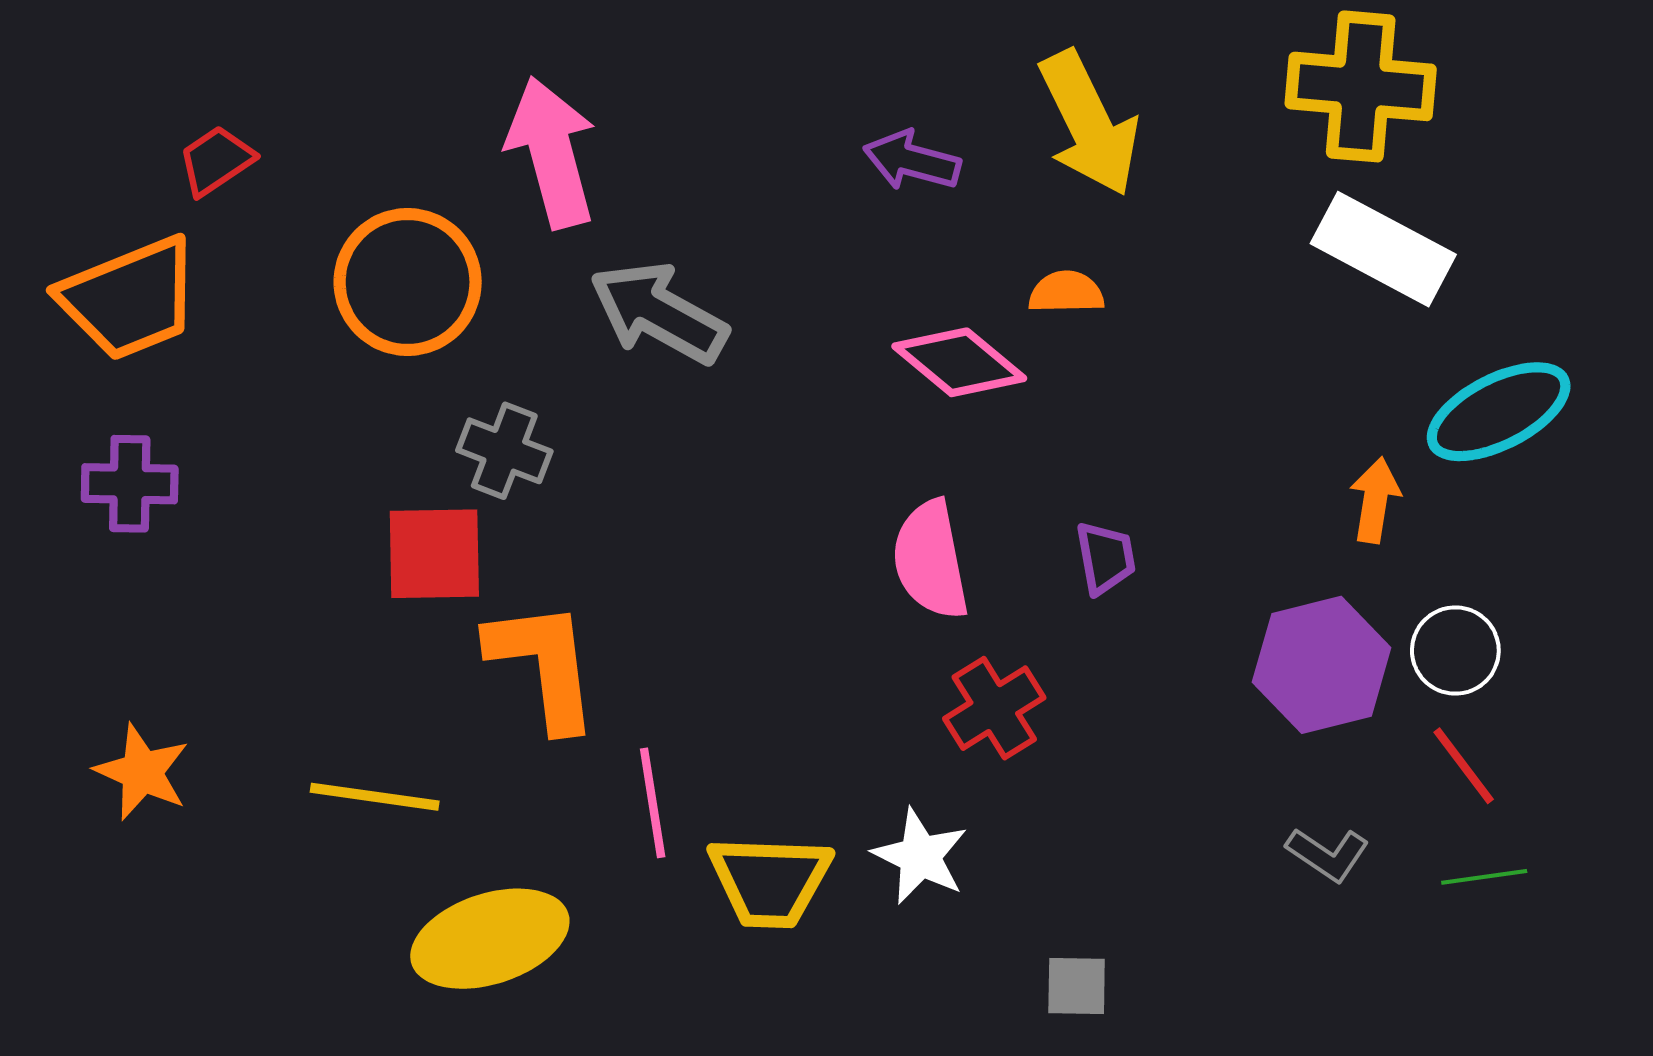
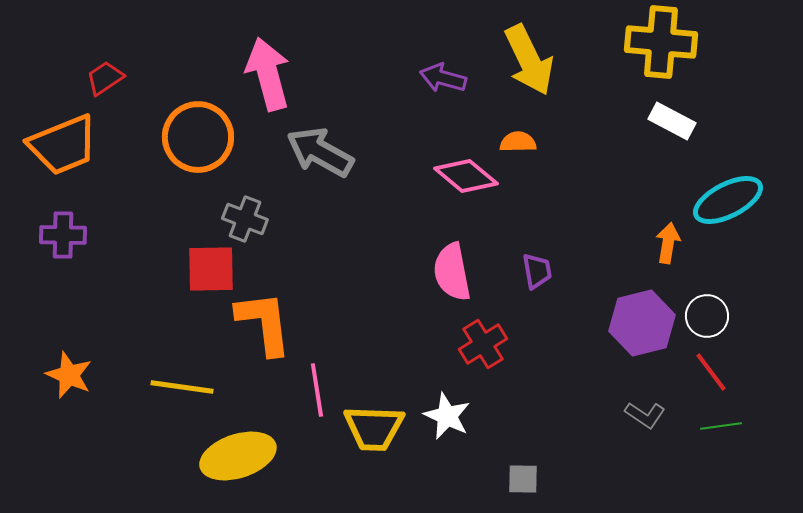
white rectangle: (1383, 249) -> (672, 121), size x0.7

